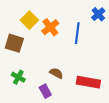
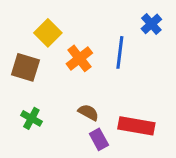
orange cross: (50, 27) -> (79, 58), moved
purple rectangle: (45, 91) -> (99, 139), moved

